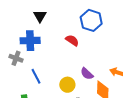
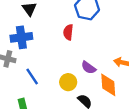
red semicircle: (72, 40) -> (68, 32), turned -112

